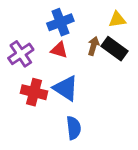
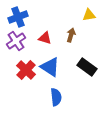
blue cross: (60, 22) -> (18, 17), moved
black rectangle: (115, 49) -> (87, 67), moved
red cross: (34, 92) -> (26, 70), turned 30

